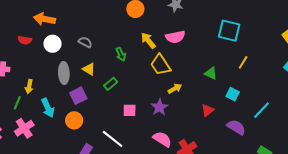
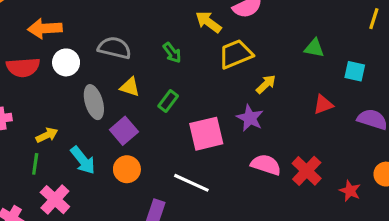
red semicircle: (25, 40) -> (23, 67), size x1.5
gray semicircle: (85, 42) -> (114, 48), size x1.5
yellow line: (243, 62) -> (374, 19), moved
yellow trapezoid: (161, 65) -> (236, 54), turned 115
yellow arrow: (29, 86) -> (47, 135), turned -112
pink square: (130, 110) -> (206, 134), size x1.6
red triangle: (208, 110) -> (323, 105), turned 32

